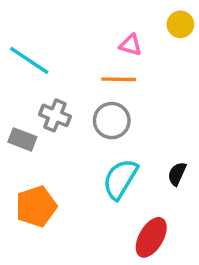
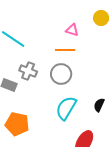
orange pentagon: (36, 206) -> (17, 124), turned 30

